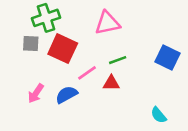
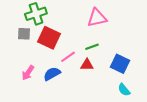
pink triangle: (107, 23) -> (97, 18), moved
blue square: (168, 58) -> (120, 64), moved

